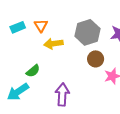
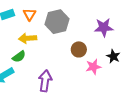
gray hexagon: (87, 32) -> (57, 22), moved
yellow arrow: (53, 44) -> (28, 38), moved

